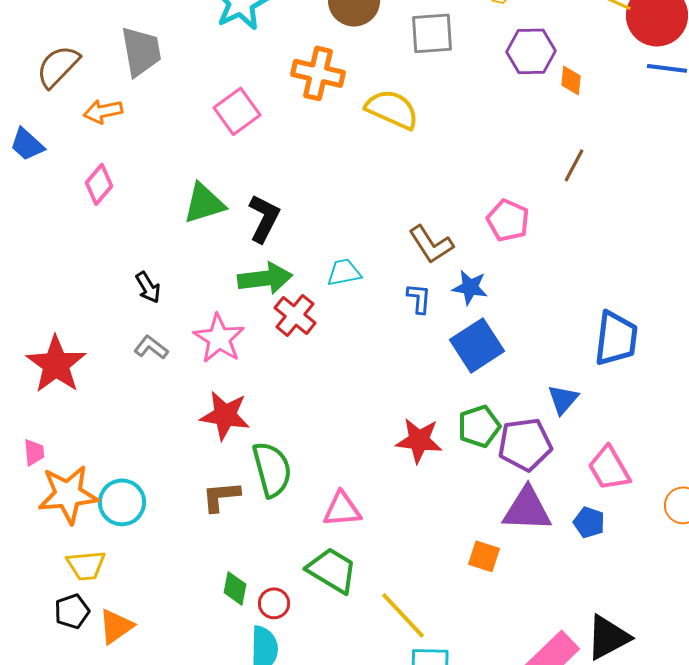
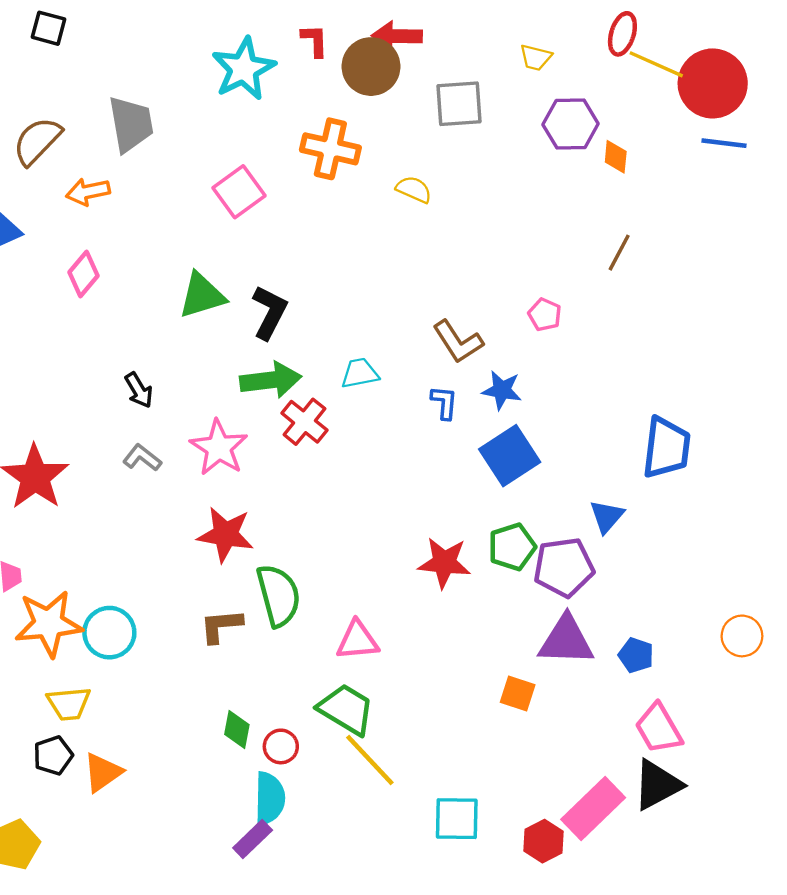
yellow semicircle: (392, 109) -> (414, 189), size x0.6
pink pentagon: (508, 220) -> (545, 315), size x0.7
pink trapezoid: (609, 468) -> (659, 728), moved
yellow line: (403, 615) -> (370, 760), moved

